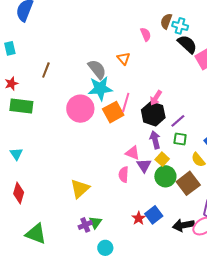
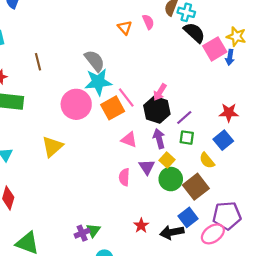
orange triangle: (124, 58) -> (125, 28), moved
brown line: (46, 70) -> (38, 62), turned -35
pink line: (126, 103) -> (126, 97), turned -54
pink triangle: (132, 153) -> (129, 140), moved
yellow triangle: (80, 189) -> (52, 147), moved
blue square: (154, 215) -> (188, 217), moved
black arrow: (183, 225) -> (172, 232), moved

